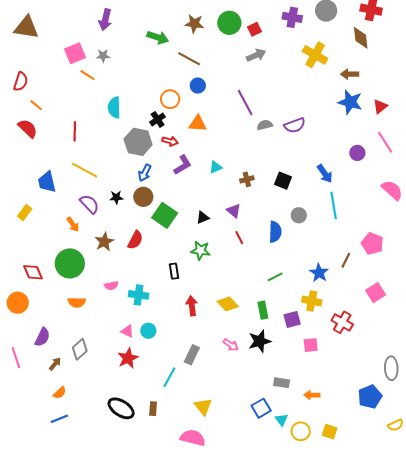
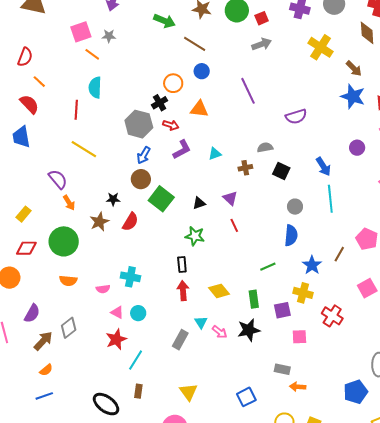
brown arrow: (350, 74) -> (354, 68), turned -138
cyan semicircle: (114, 107) -> (95, 87), moved
gray semicircle: (265, 125) -> (265, 147), moved
blue trapezoid: (47, 182) -> (21, 137), moved
black star: (116, 197) -> (113, 199), moved
purple semicircle: (89, 204) -> (58, 179), moved
yellow rectangle: (25, 212) -> (24, 214), moved
blue semicircle: (275, 232) -> (291, 235), moved
black rectangle: (174, 271) -> (182, 265), moved
red diamond: (33, 272) -> (26, 248), turned -70
pink semicircle: (111, 286) -> (103, 289), moved
brown arrow: (55, 364) -> (43, 341), size x1.5
cyan line: (169, 377) -> (136, 360), moved
gray rectangle: (282, 383) -> (282, 369), moved
black ellipse: (121, 408) -> (106, 404), moved
cyan triangle: (281, 420) -> (201, 322), moved

